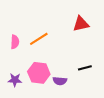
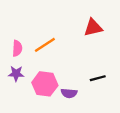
purple star: (15, 80) -> (16, 74), moved

